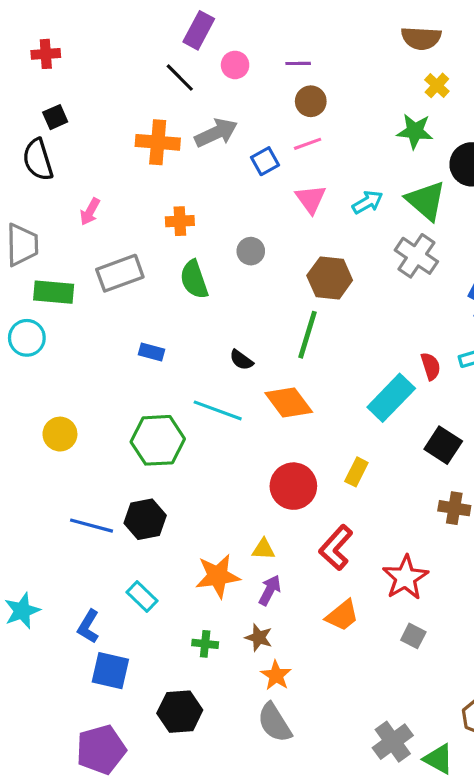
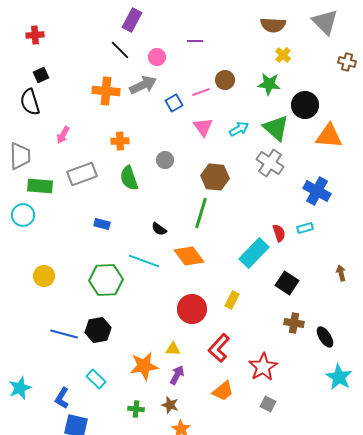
pink circle: (235, 65) -> (157, 57), moved
brown circle: (311, 101) -> (225, 80), moved

